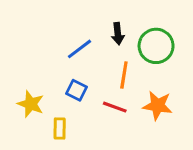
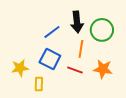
black arrow: (118, 34) -> (77, 22), size x1.5
blue square: (76, 90) -> (50, 59), size x1.5
yellow star: (31, 104) -> (20, 68), turned -30

